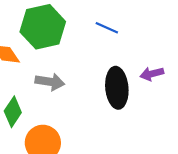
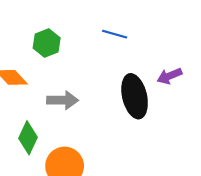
green hexagon: (43, 27) -> (47, 43), size x0.6

